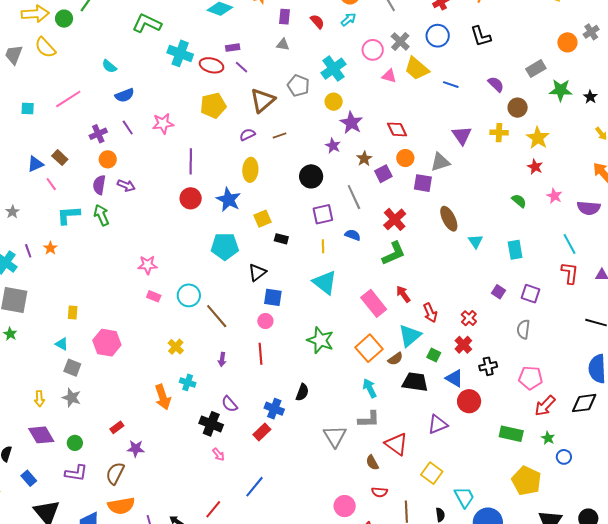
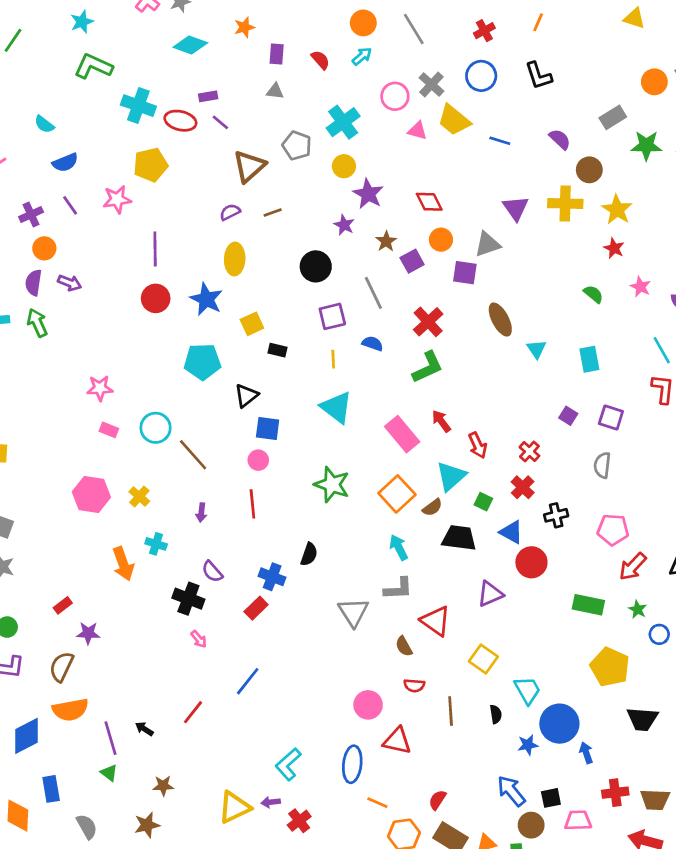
yellow pentagon: (213, 106) -> (151, 165), moved
yellow cross: (499, 133) -> (565, 203), size x1.4
pink hexagon: (107, 343) -> (91, 494), moved

